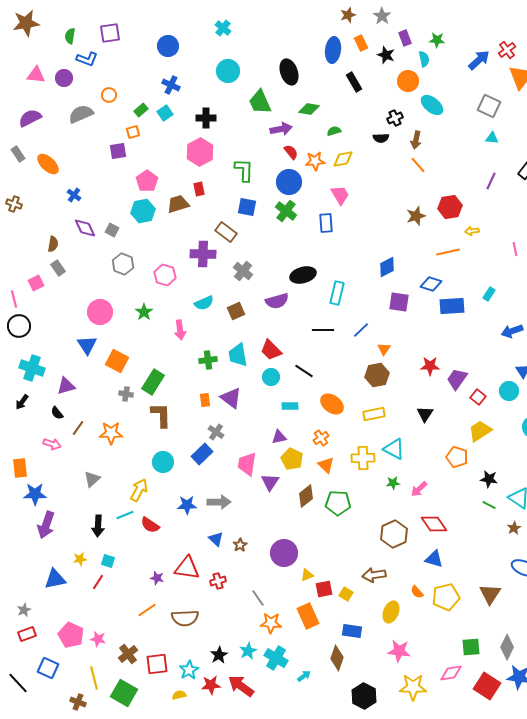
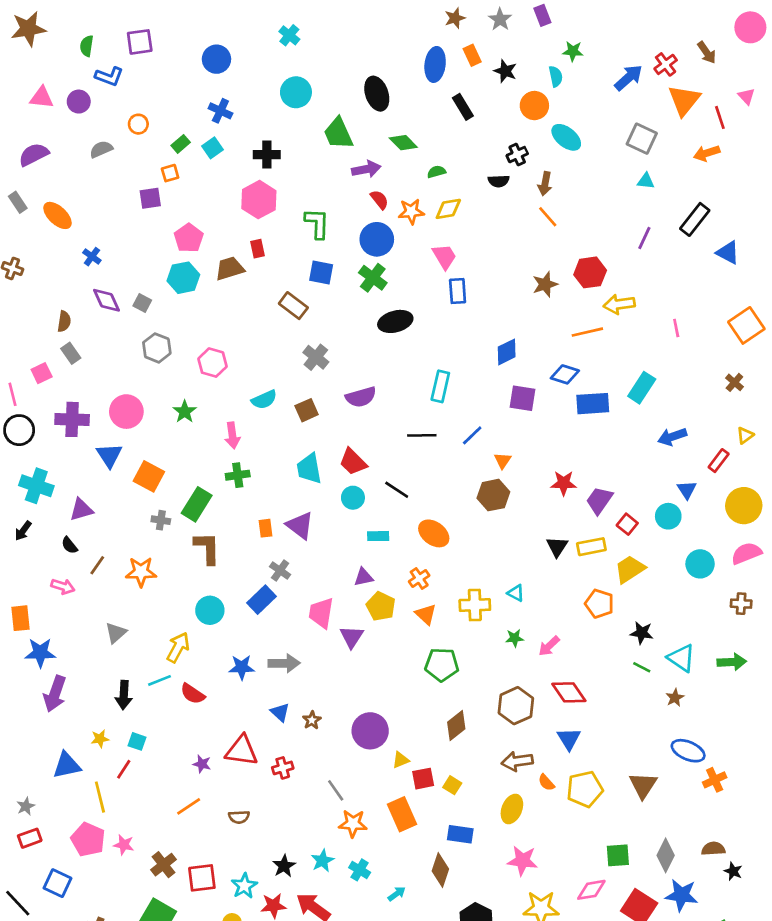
purple rectangle: (405, 38) -> (542, 15), moved
green diamond: (309, 109) -> (403, 143), turned 35
gray semicircle: (81, 114) -> (101, 149), size x0.7
blue rectangle: (326, 223) -> (458, 291), moved
yellow arrow: (472, 231) -> (619, 304), size x1.6
purple cross: (203, 254) -> (72, 419), moved
black ellipse: (303, 275) -> (395, 321), moved
cyan rectangle: (489, 294) -> (642, 388), size x1.6
green cross: (208, 360) -> (238, 475), moved
yellow rectangle: (374, 414) -> (591, 547), moved
cyan triangle: (394, 449) -> (516, 593), size x0.6
brown diamond: (306, 496) -> (456, 726), moved
blue triangle: (434, 559) -> (569, 739), turned 42
brown arrow: (374, 575) -> (517, 761), moved
brown semicircle: (185, 618) -> (239, 817), size x0.6
cyan cross: (276, 658) -> (360, 870), size x0.7
yellow line: (94, 678) -> (100, 797), moved

